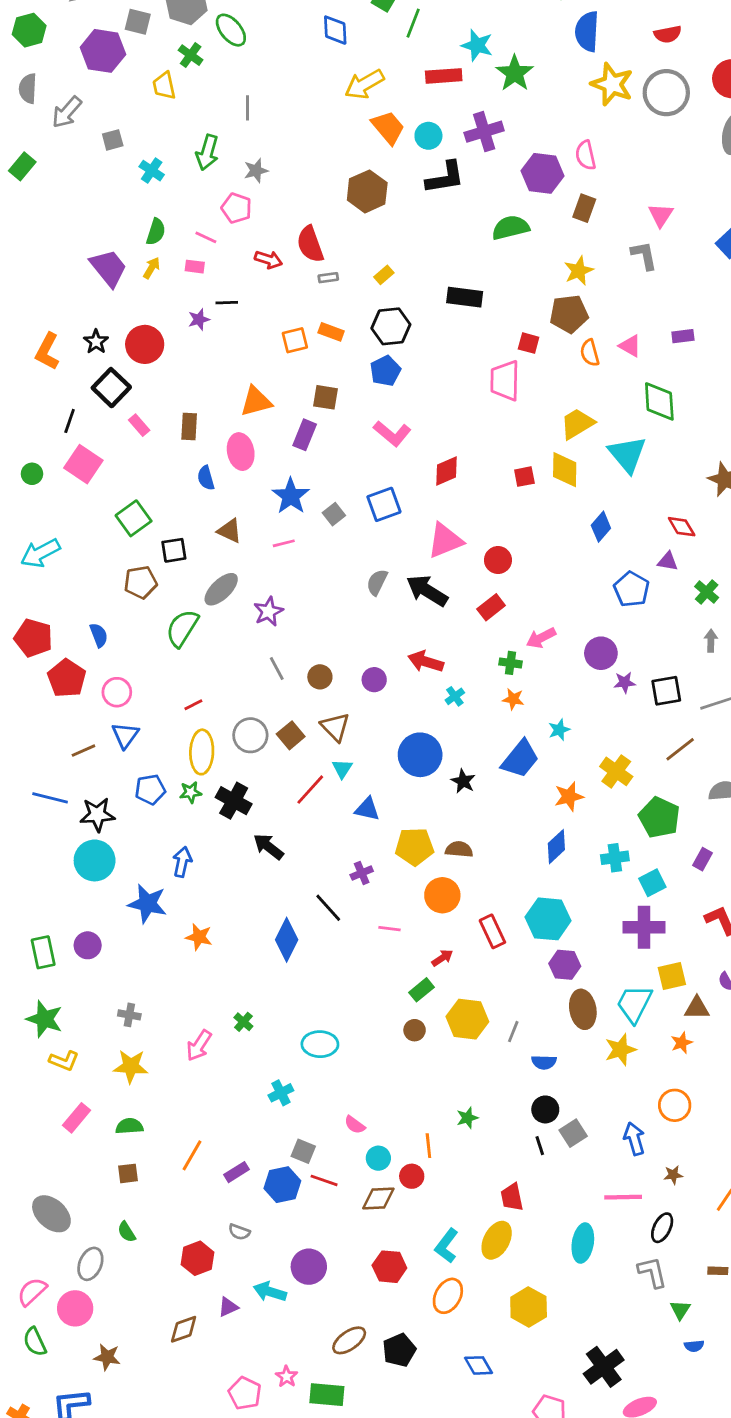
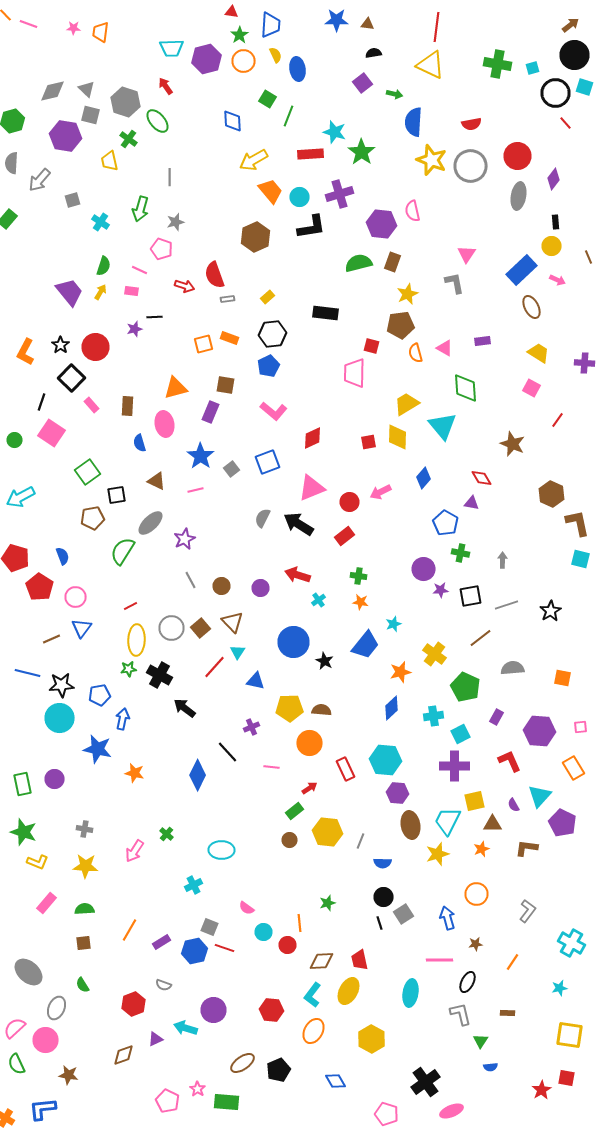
brown rectangle: (584, 208) -> (392, 262), moved
green cross: (707, 592) -> (460, 553), moved, turned -30
pink arrow: (541, 638) -> (380, 492), moved
blue pentagon: (150, 790) -> (100, 695), moved
brown diamond: (378, 1198) -> (322, 961), moved

